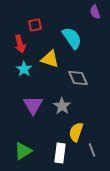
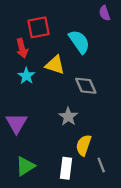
red square: (35, 25) -> (38, 27), size x1.5
purple triangle: (33, 105) -> (16, 123), moved

